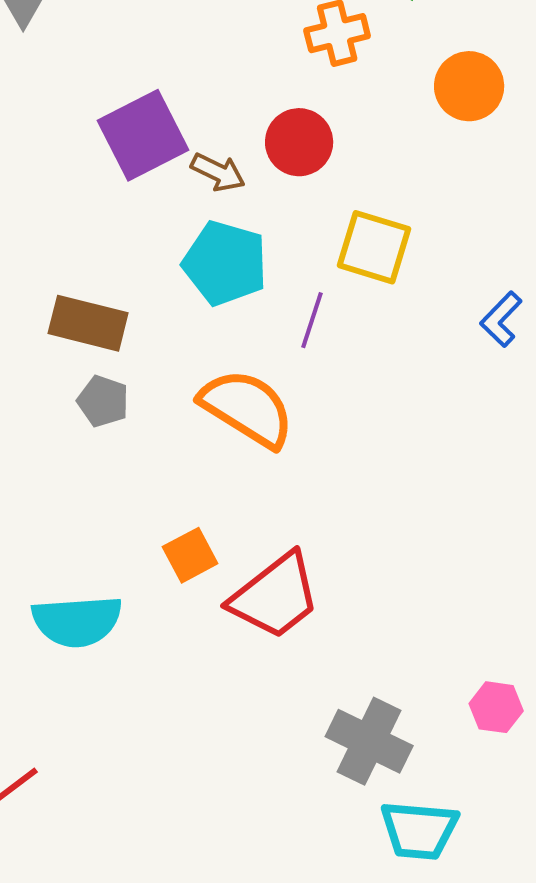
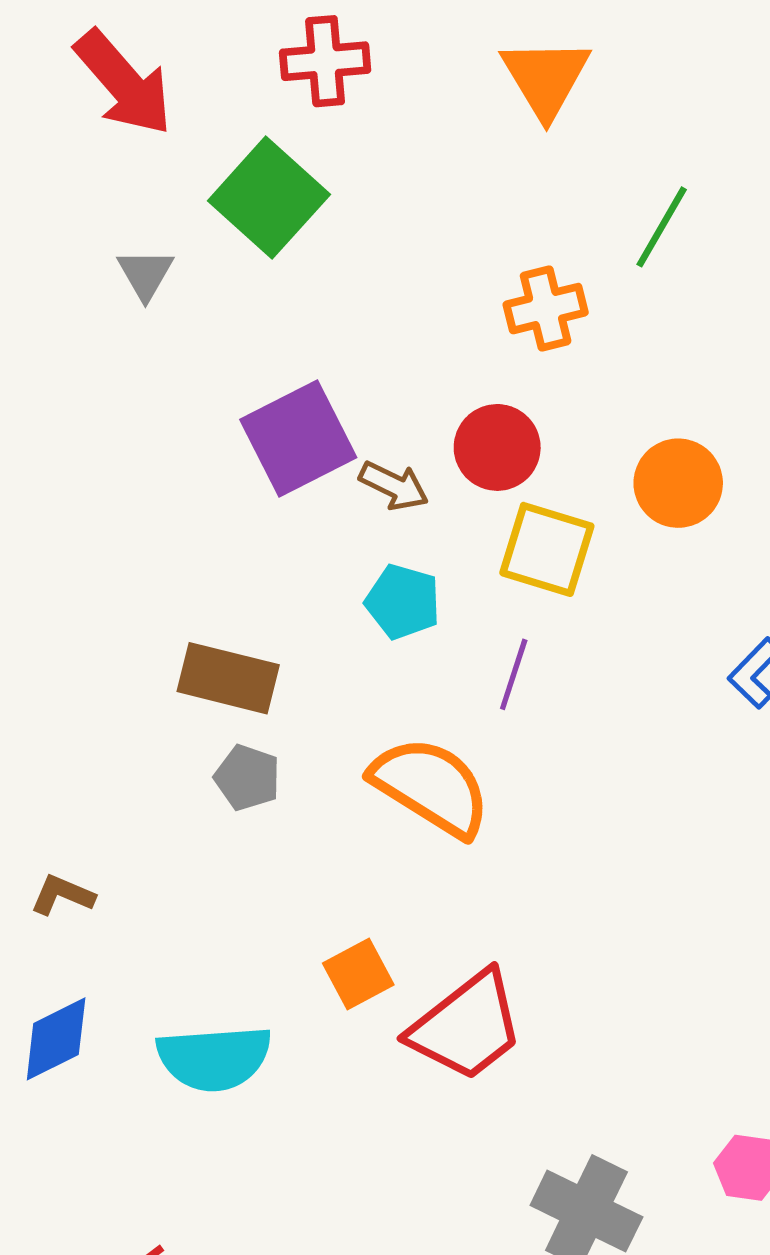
orange circle: (469, 86) -> (678, 483), moved
yellow square: (374, 247) -> (547, 549), moved
cyan pentagon: (225, 263) -> (403, 602), size x0.7

